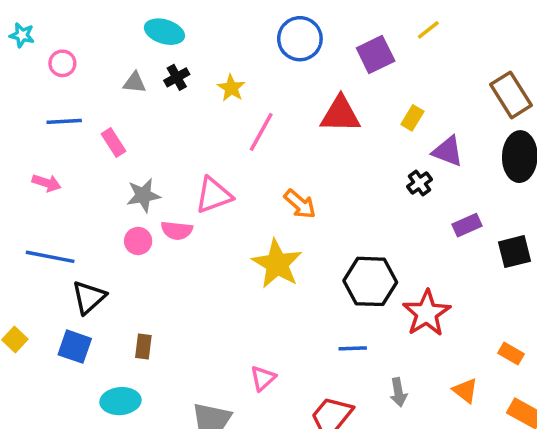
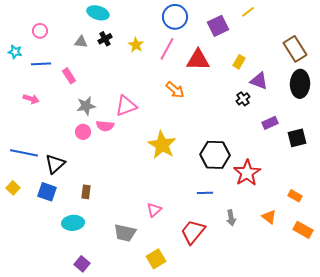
cyan star: (22, 35) -> (15, 52), moved
pink line: (261, 132) -> (167, 49), moved
orange arrow: (300, 204) -> (175, 90), moved
blue line: (50, 257) -> (24, 153), moved

